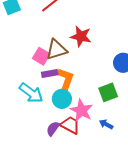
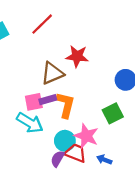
pink square: (41, 56) -> (34, 102), moved, turned -36
cyan circle: (62, 99) -> (65, 141), moved
blue arrow: (106, 124) -> (104, 160), moved

